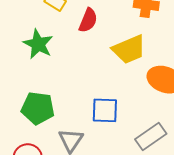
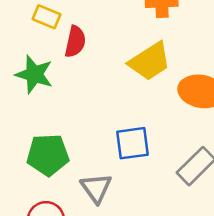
red semicircle: (88, 20) -> (75, 42), moved

